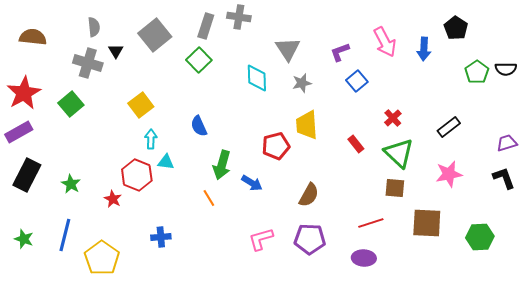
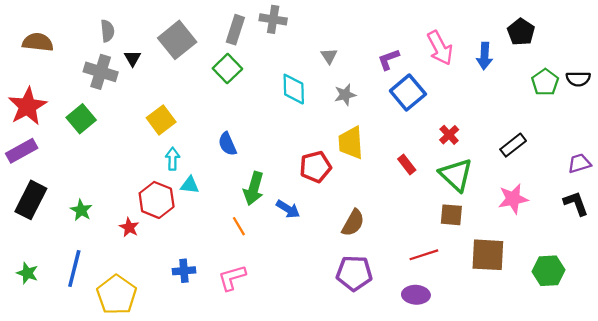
gray triangle: (288, 49) -> (329, 56), size x0.6
blue square: (357, 81) -> (408, 93), size x1.4
pink L-shape: (261, 239) -> (232, 278), moved

